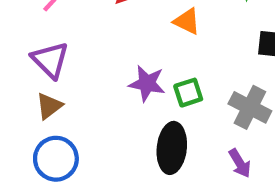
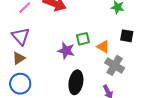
orange triangle: (187, 21) -> (103, 47), moved
green square: (188, 93) -> (83, 39), moved

